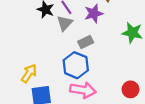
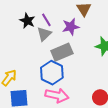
gray rectangle: (86, 42) -> (62, 52), size x1.5

